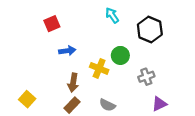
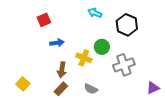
cyan arrow: (112, 15) -> (95, 13), turned -32
gray cross: (146, 77) -> (124, 65), size x1.5
purple triangle: (159, 104) -> (153, 88), moved

